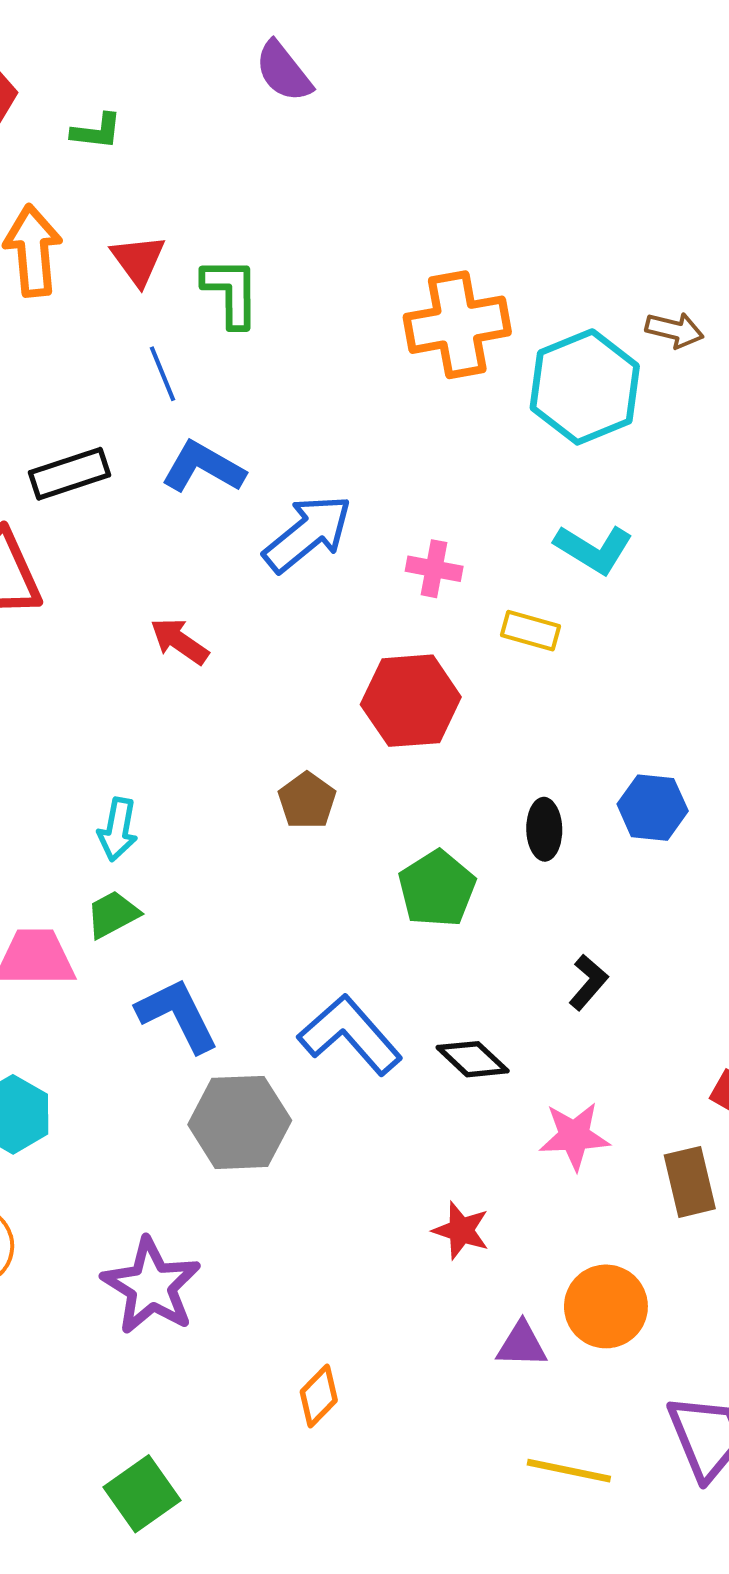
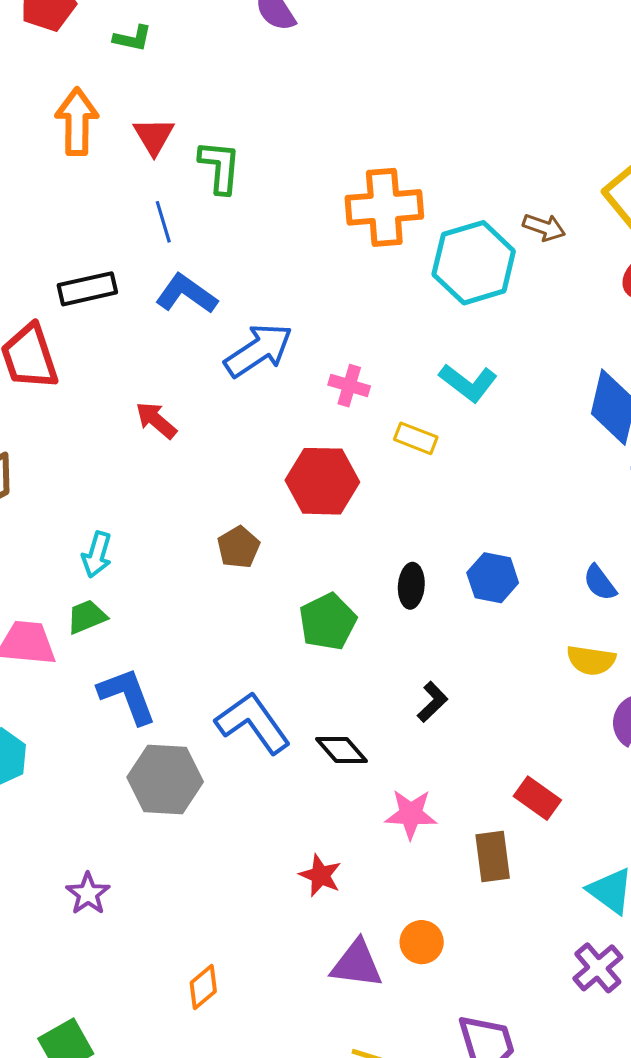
purple star: (151, 1286) -> (88, 894), size x0.6
orange circle: (606, 1306) -> (422, 942), size x0.7
purple triangle: (522, 1345) -> (357, 964), size x1.4

